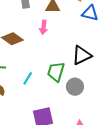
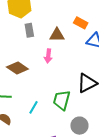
gray circle: (75, 87) -> (79, 126), moved

